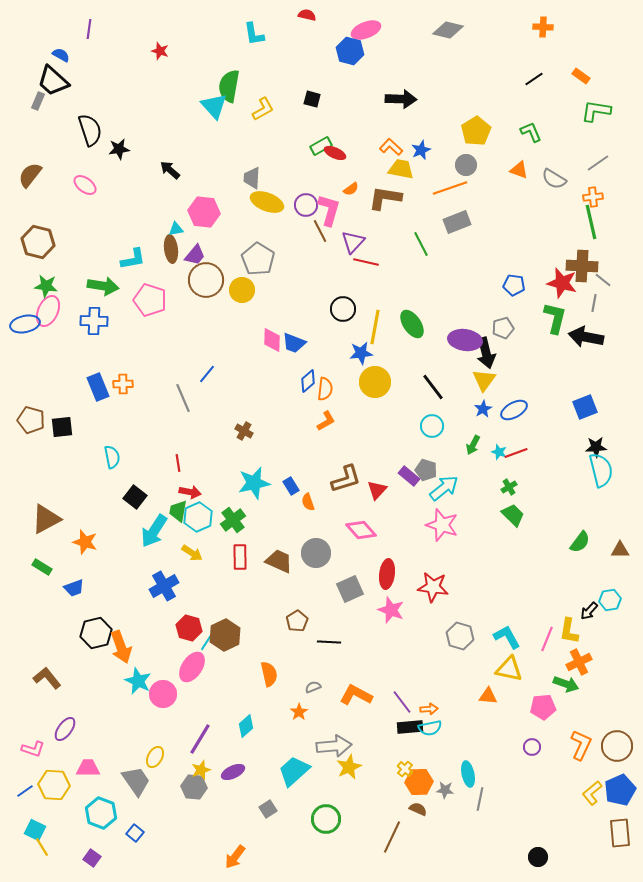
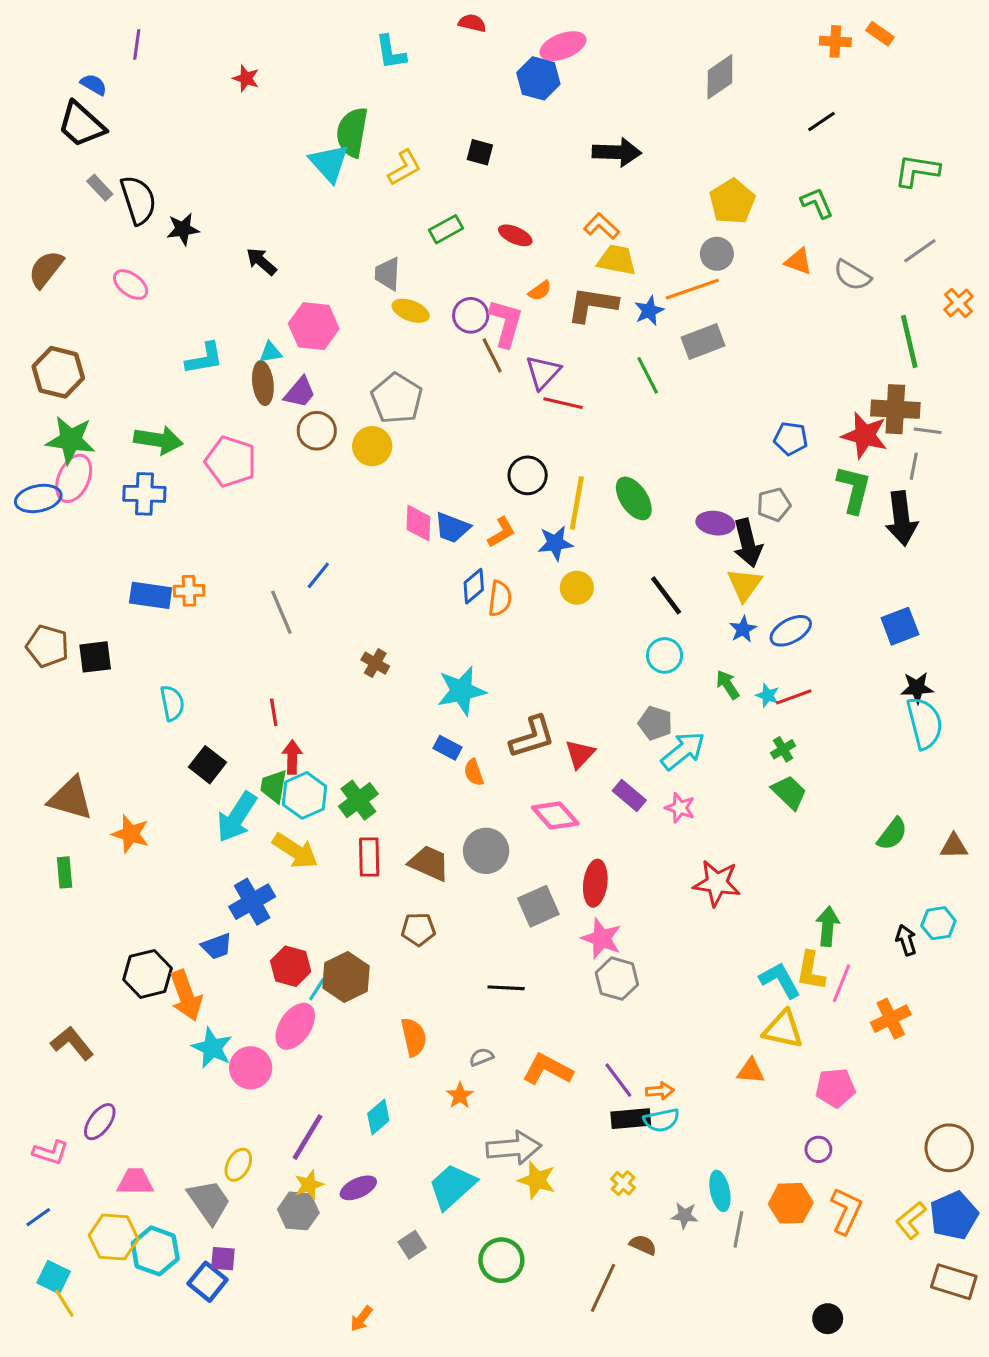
gray diamond: (448, 30) -> (720, 77), moved, turned -48
orange rectangle: (581, 76) -> (880, 34), moved
gray rectangle: (38, 101) -> (100, 188), moved, turned -66
green rectangle: (321, 146) -> (446, 229), moved
blue star: (421, 150) -> (649, 311), moved
orange cross: (593, 197) -> (958, 303), moved, turned -36
yellow ellipse: (267, 202) -> (411, 311), size x0.7
cyan L-shape: (133, 259) -> (204, 358), moved
brown circle: (206, 280) -> (317, 431), size x0.7
gray line: (603, 280) -> (928, 431), turned -30
green star: (46, 286) -> (71, 440), size x1.4
black arrow: (586, 337) -> (902, 518), turned -108
purple ellipse: (465, 340) -> (715, 523), size x0.7
yellow circle: (375, 382) -> (577, 588), size x0.7
blue rectangle: (98, 387) -> (151, 595), turned -60
orange L-shape: (326, 421) -> (501, 532), moved
green arrow: (473, 445) -> (728, 685), turned 120
purple rectangle: (409, 476) -> (629, 795), moved
cyan star: (254, 483) -> (461, 691), moved
blue rectangle: (291, 486) -> (448, 748), turned -30
red arrow: (190, 492) -> (292, 757), turned -100
brown triangle: (46, 519) -> (71, 799), turned 44
pink star: (442, 525) -> (680, 808), size x0.6
yellow arrow: (192, 553) -> (295, 851), size x1.4
green rectangle: (42, 567) -> (64, 872), turned 54
red star: (433, 587) -> (717, 883), moved
blue trapezoid: (74, 588) -> (217, 946), moved
black arrow: (589, 611) -> (906, 940), turned 120
brown pentagon: (297, 621) -> (418, 929), moved, turned 30
yellow L-shape: (569, 631) -> (811, 971), moved
gray hexagon: (460, 636) -> (617, 979), moved
green arrow: (566, 684) -> (828, 926), moved, turned -105
orange L-shape: (581, 745) -> (846, 1211), moved
yellow star: (349, 767) -> (537, 1180), turned -30
orange hexagon: (419, 782) -> (791, 1203), moved
yellow hexagon: (54, 785) -> (114, 1237), moved
blue square: (135, 833) -> (208, 1282), size x1.4
brown rectangle: (620, 833) -> (954, 1282), turned -68
orange arrow: (235, 857) -> (361, 1319), size x0.7
purple square: (92, 858) -> (223, 1259), moved, turned -30

